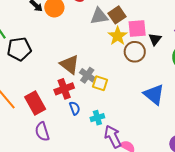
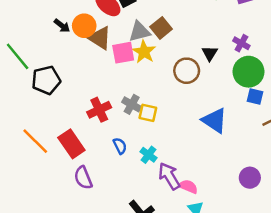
pink square: (137, 29) -> (123, 53), moved
yellow star: (118, 36) -> (144, 52), moved
brown triangle: (69, 64) -> (100, 38), moved
red cross: (64, 89) -> (99, 110), moved
cyan cross: (97, 118) -> (149, 155), turned -32

